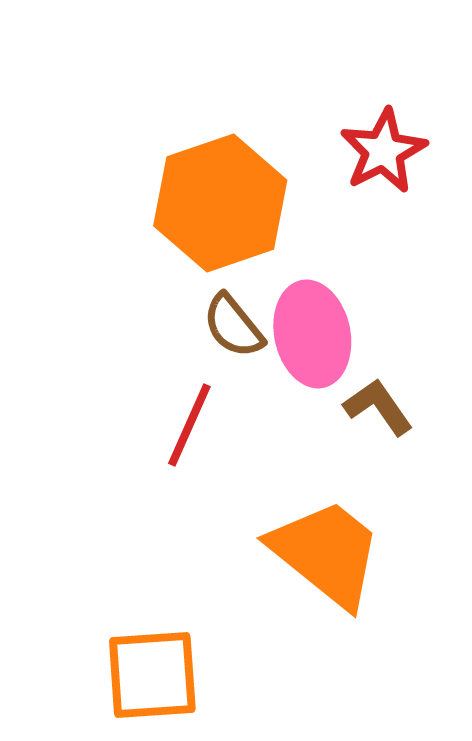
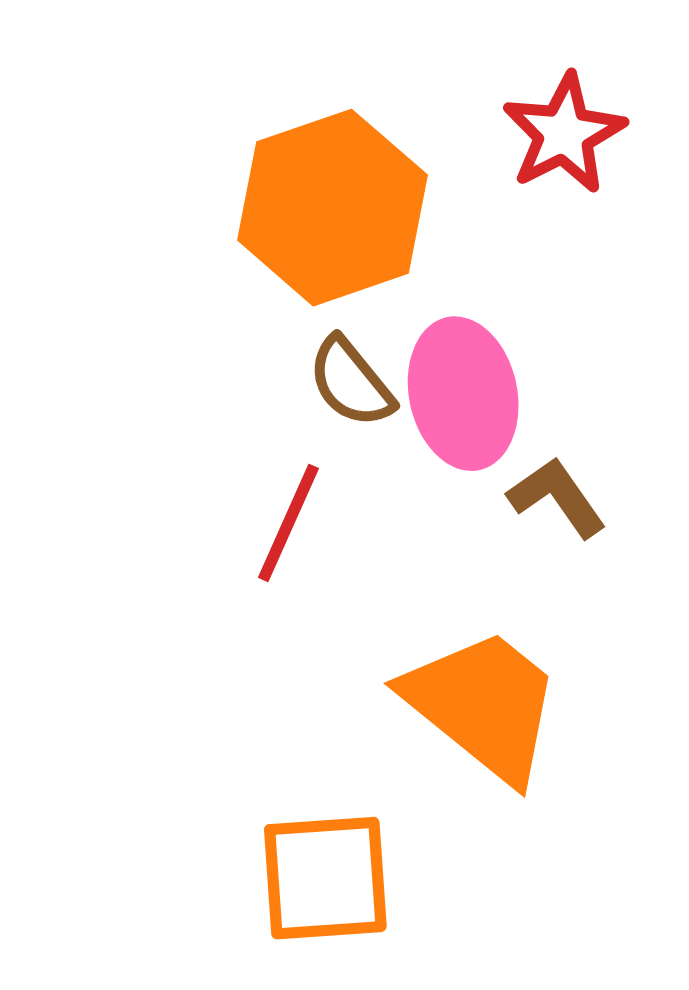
orange square: (152, 675) -> (325, 878), moved

